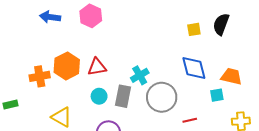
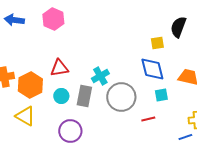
yellow square: (194, 29) -> (157, 43), moved
orange hexagon: (67, 66) -> (30, 85), moved
cyan square: (217, 95) -> (161, 95), moved

